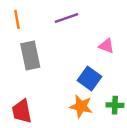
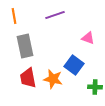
orange star: (81, 106) -> (53, 79), moved
red trapezoid: (22, 111) -> (28, 78), moved

